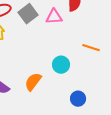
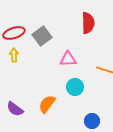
pink triangle: (54, 17) -> (68, 59), moved

